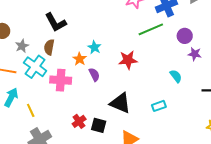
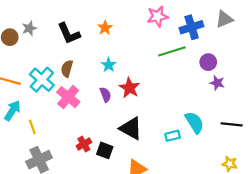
gray star: (22, 46) -> (29, 28), moved
brown semicircle: (49, 47) -> (67, 69), moved
orange star: (80, 59) -> (105, 28), moved
red star: (128, 60) -> (130, 88), moved, turned 30
cyan semicircle: (176, 76) -> (194, 122), moved, size x1.5
pink cross: (61, 80) -> (68, 97), turned 30

